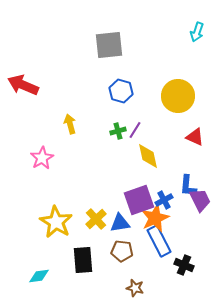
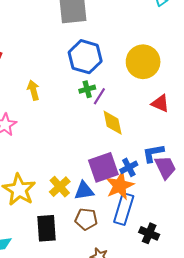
blue hexagon: (121, 91) -> (85, 57), size x1.4
green cross: (118, 131) -> (87, 89), moved
blue L-shape: (188, 186) -> (153, 153), turned 75
blue rectangle: (159, 241) -> (124, 209), turned 44

